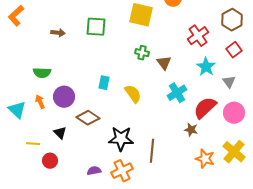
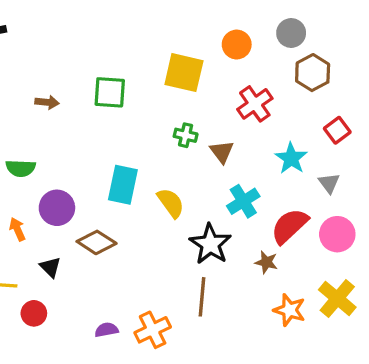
brown hexagon: (232, 20) -> (313, 73), moved
red cross: (198, 36) -> (255, 104), moved
cyan rectangle: (104, 83) -> (123, 185), size x1.6
orange arrow: (40, 102) -> (17, 229), moved
black star: (121, 139) -> (210, 244), moved, turned 30

